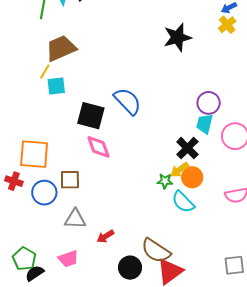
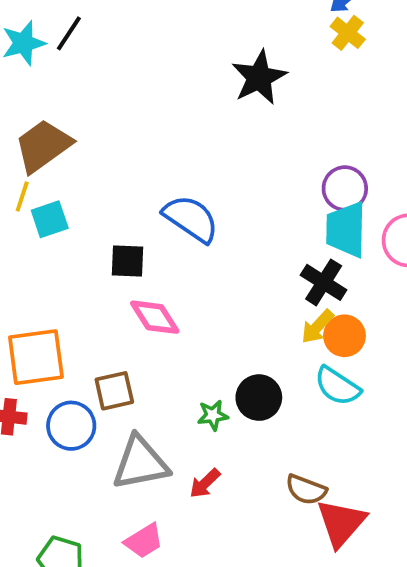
black square: (91, 116) -> (127, 261), size x0.7
cyan trapezoid: (205, 124) -> (346, 230), size x1.4
green star: (165, 181) -> (213, 415), moved
gray triangle: (75, 219) -> (140, 463), size x1.4
brown semicircle: (156, 251) -> (306, 490), size x0.7
black circle: (130, 268) -> (259, 398), moved

